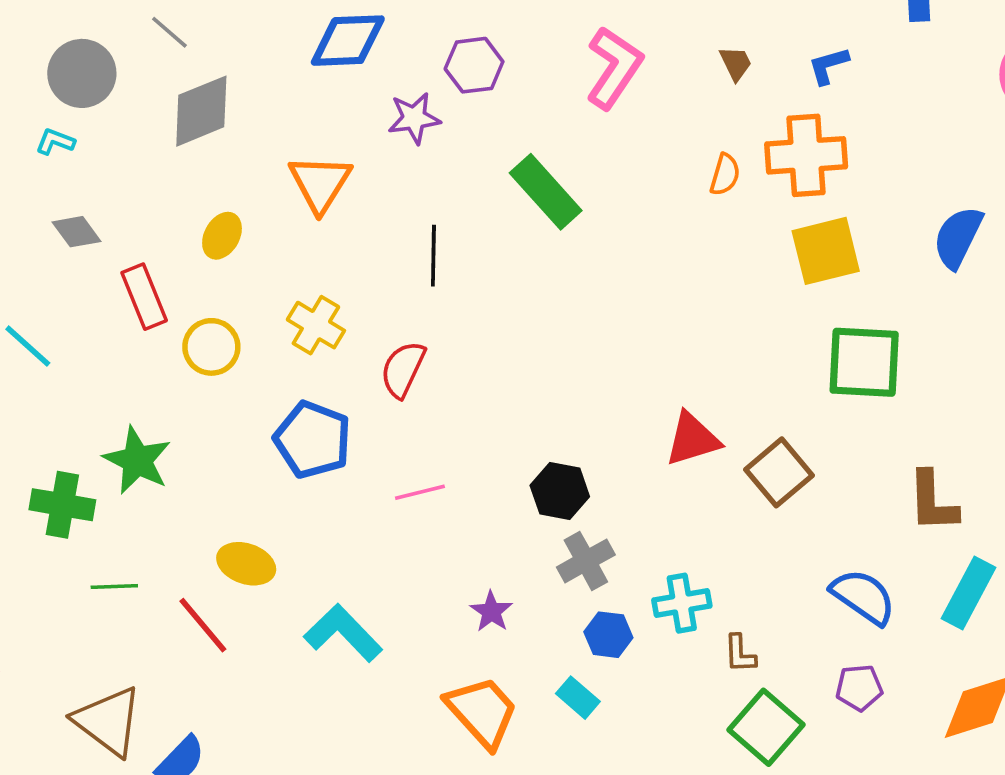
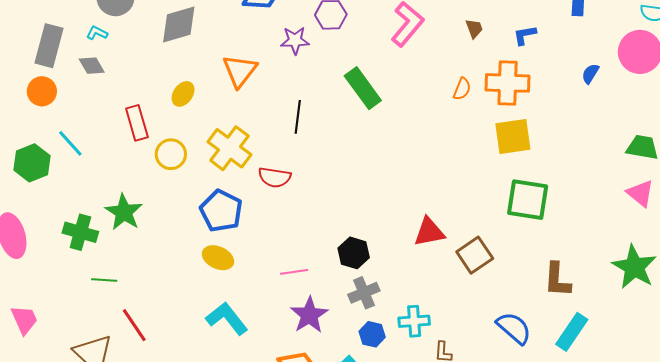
gray diamond: (77, 232) -> (92, 66), moved
blue semicircle: (958, 237) -> (590, 74), moved, size x0.6
yellow cross: (316, 325) -> (229, 148), size x1.4
red semicircle: (403, 369) -> (275, 177), turned -112
pink line: (420, 492) -> (294, 272), moved
yellow ellipse: (246, 564) -> (218, 258), moved
purple star: (491, 611) -> (309, 315), size x1.6
red line: (203, 625) -> (134, 325), moved

